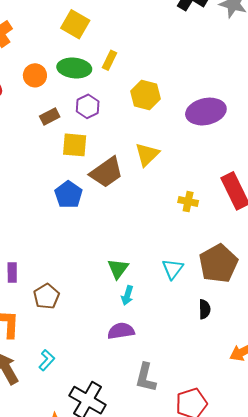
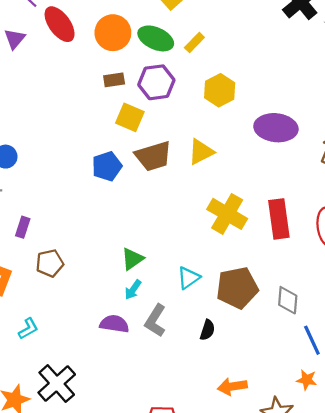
orange circle: (35, 75) -> (113, 33), size x1.4
purple hexagon: (88, 106) -> (156, 82), size x1.4
yellow cross: (188, 202) -> (227, 214), size x1.8
gray L-shape: (146, 378) -> (155, 321), moved

